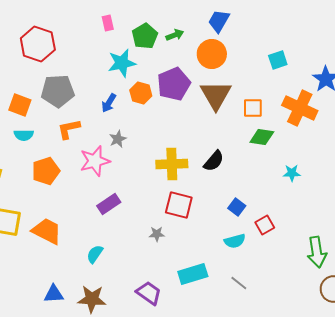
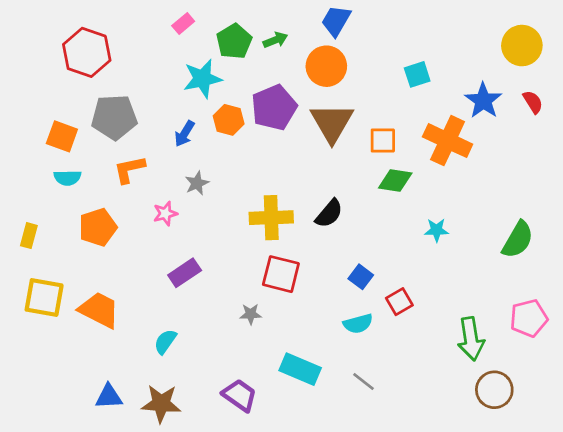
pink rectangle: (108, 23) -> (183, 23), turned 63
pink star: (95, 161) -> (165, 214), size x0.6
cyan rectangle: (193, 274) -> (300, 369), turned 40

